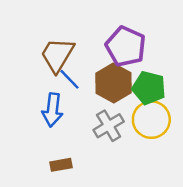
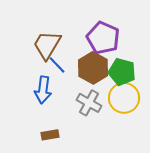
gray cross: (109, 126) -> (89, 103), turned -30

